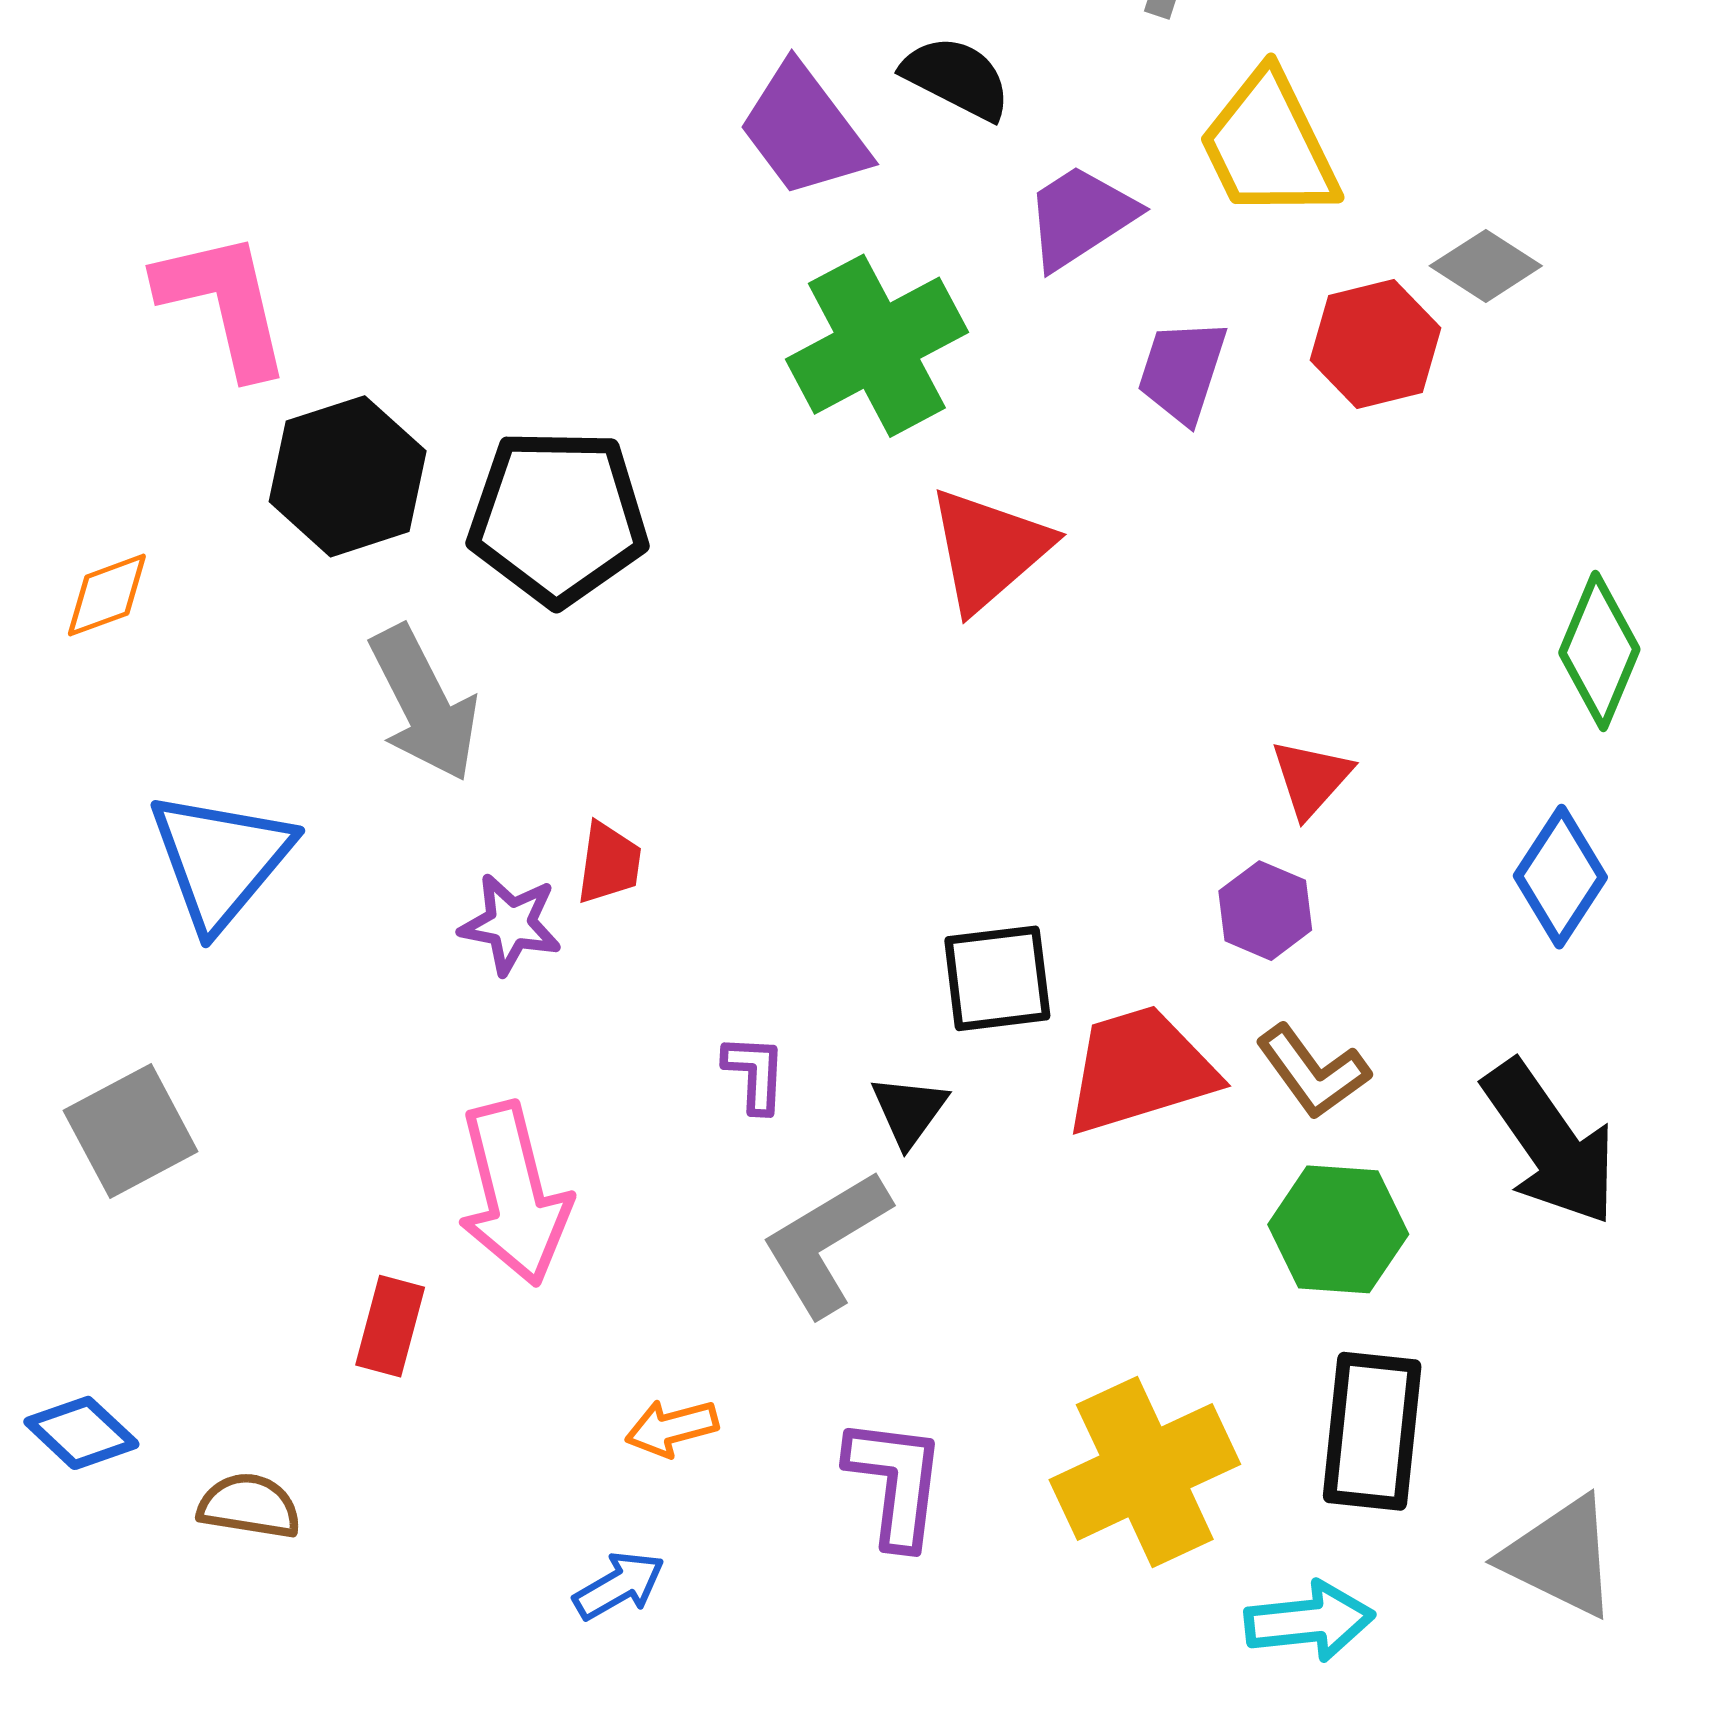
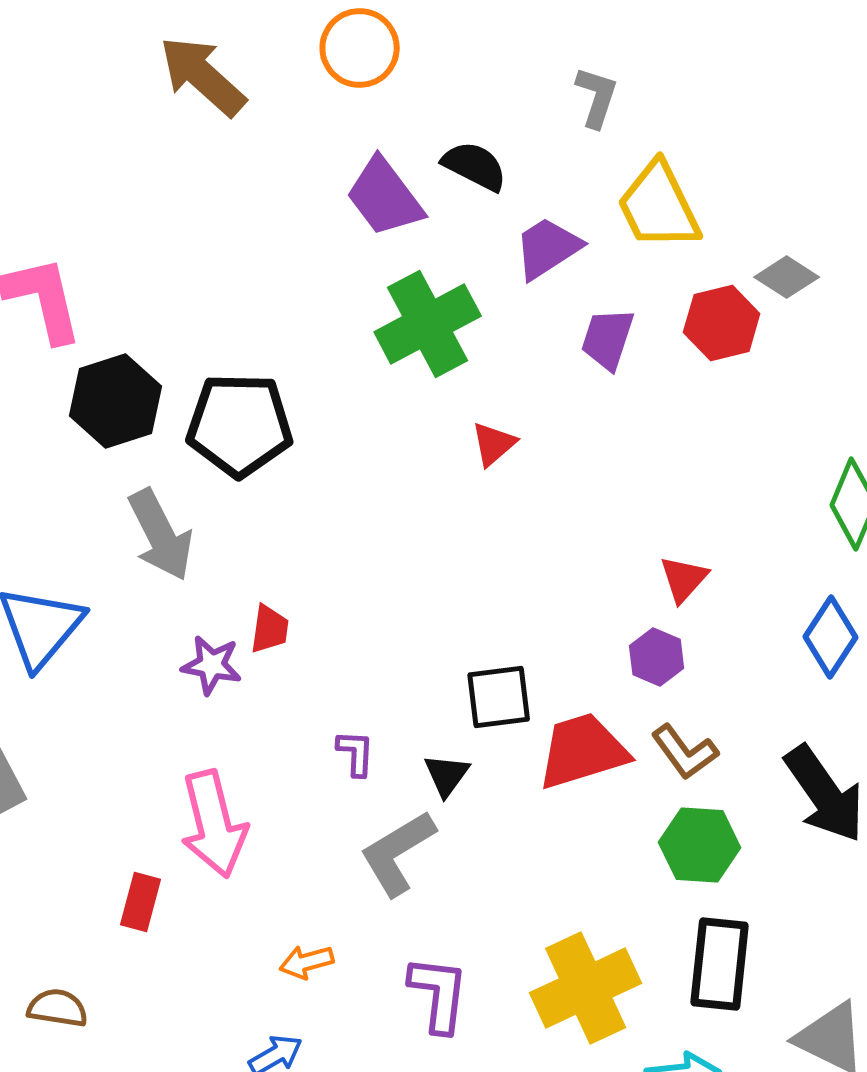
red triangle: (989, 549) -> (494, 444), size x0.6

